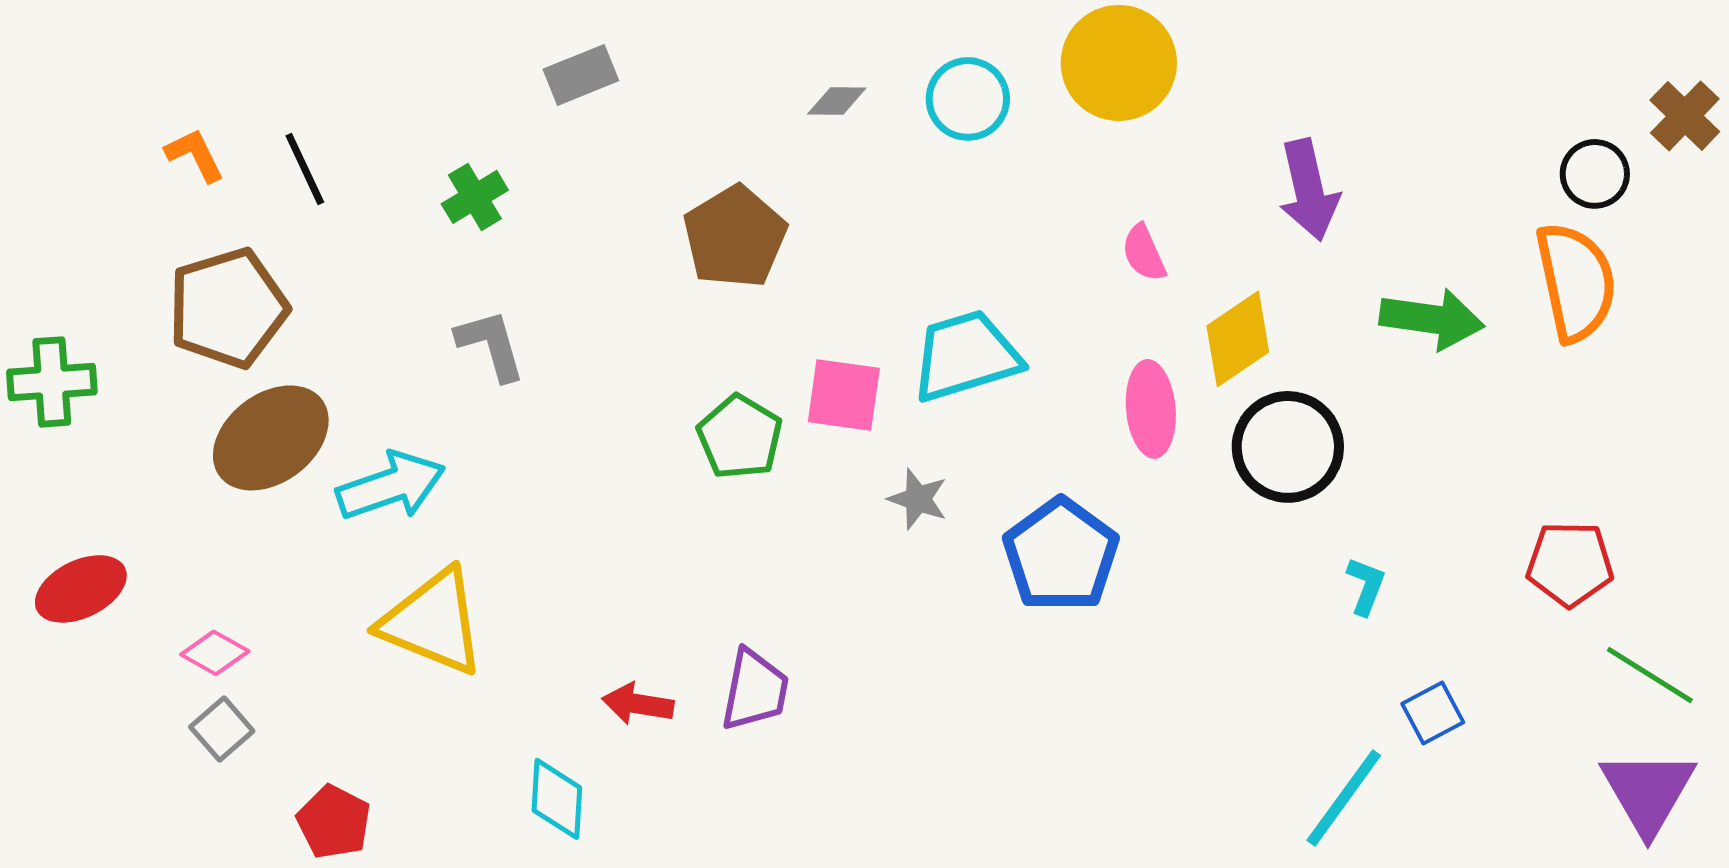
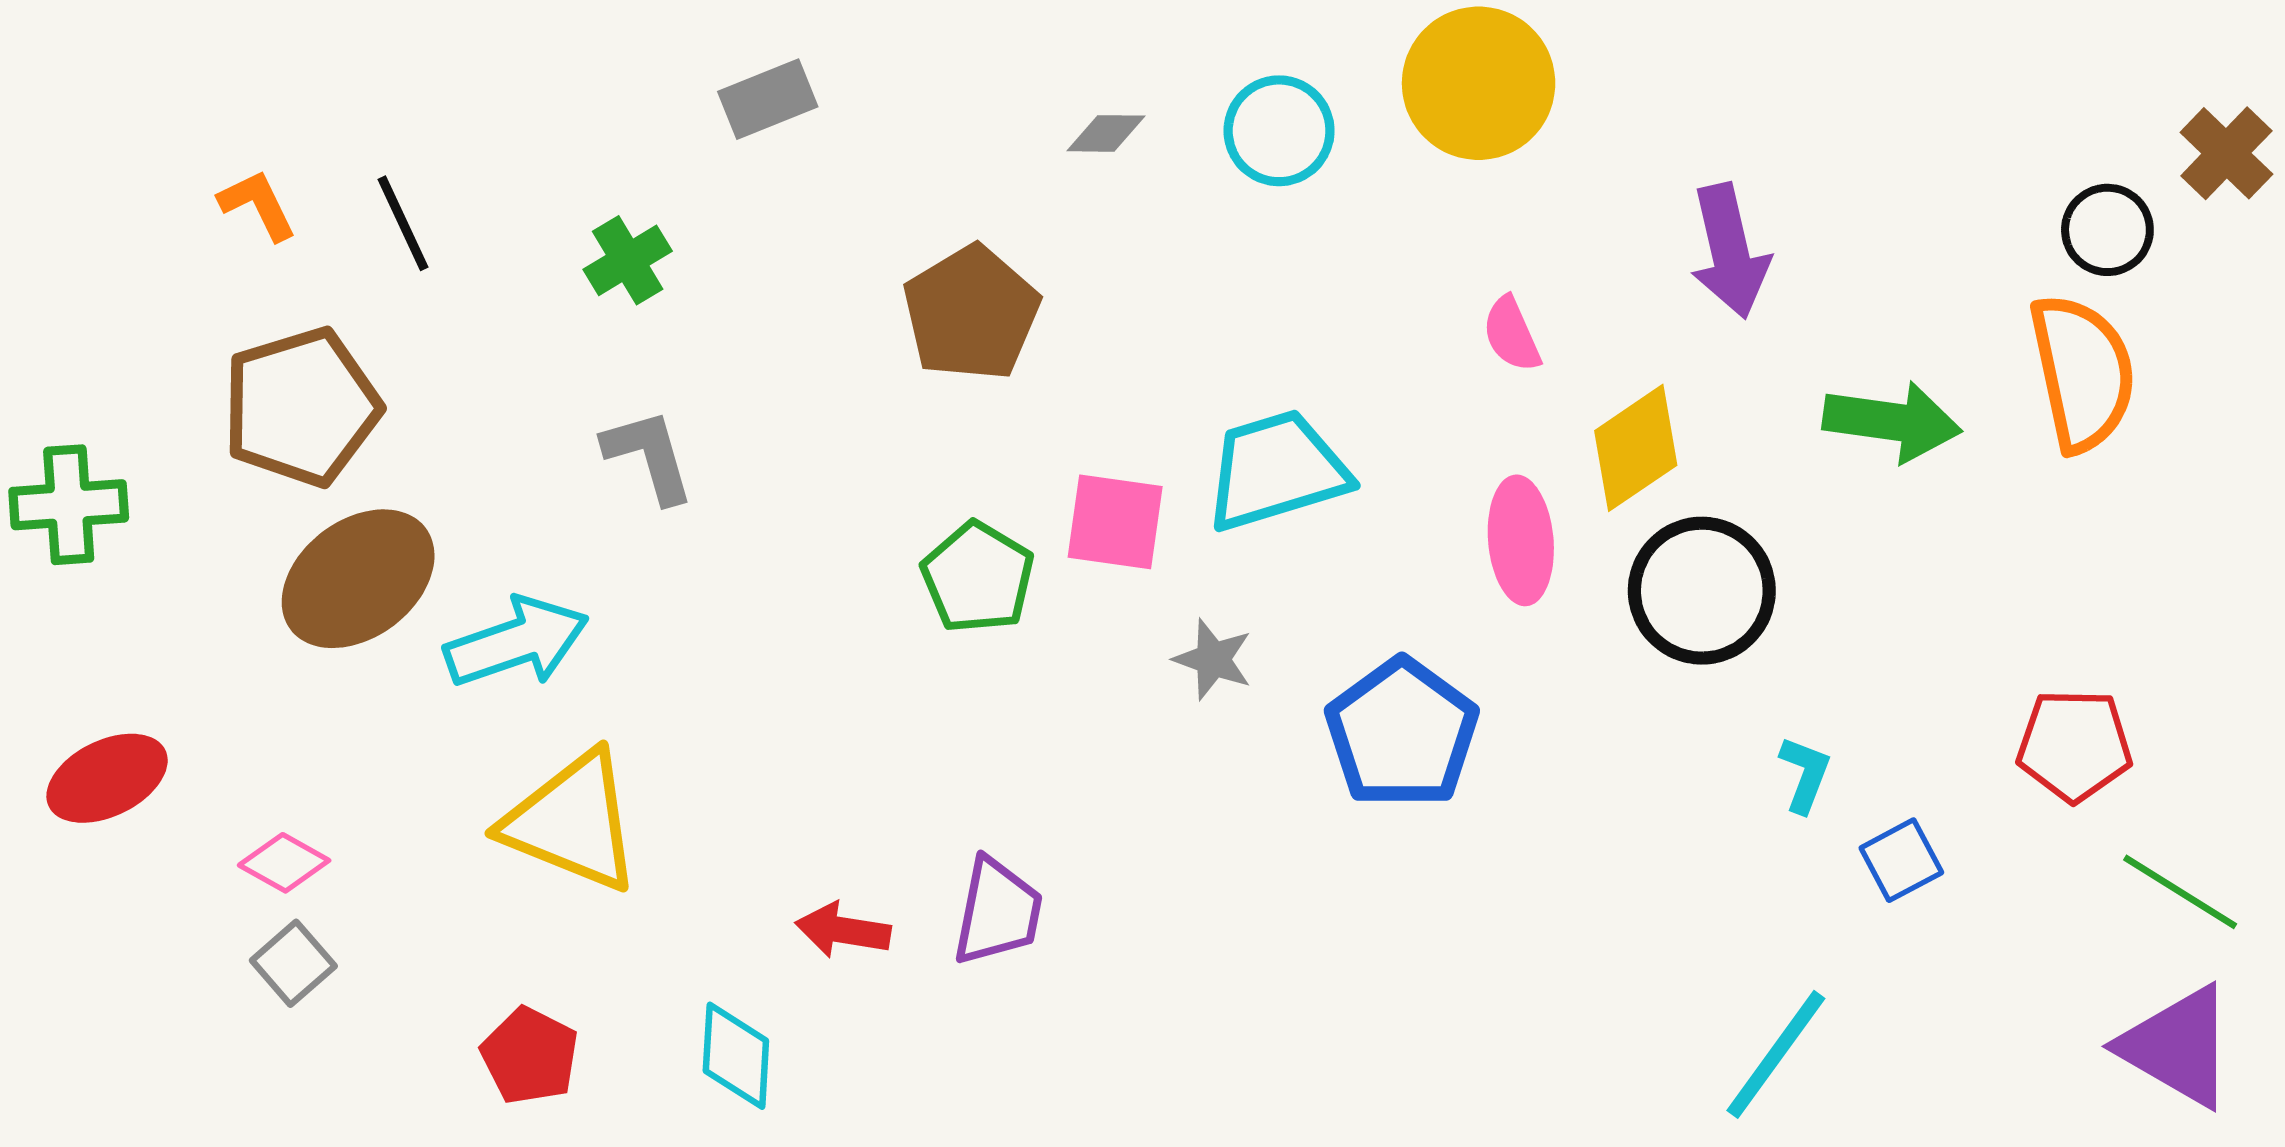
blue square: (1433, 713) -> (1901, 860), moved
purple triangle: (1648, 792) -> (2178, 1046), turned -30
red pentagon: (334, 822) -> (530, 1056), moved

